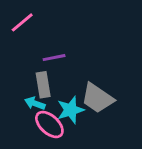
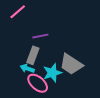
gray rectangle: (43, 85) -> (33, 55), turned 30

